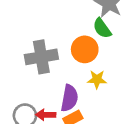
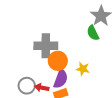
orange circle: (85, 49) -> (58, 61), moved

